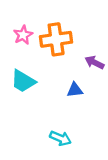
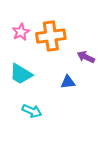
cyan arrow: (60, 138) -> (32, 111), moved

